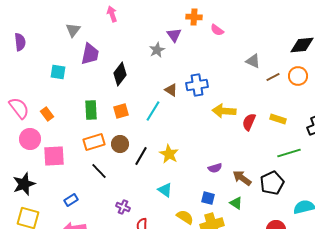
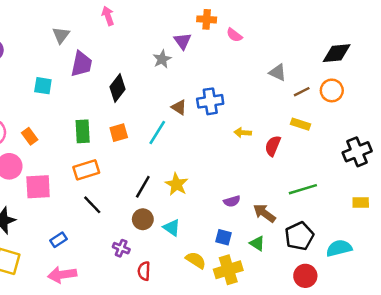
yellow arrow: (224, 111) -> (243, 133), size x0.6
yellow rectangle: (278, 119) -> (300, 124), moved
brown circle: (120, 144) -> (143, 219), moved
green line: (289, 153) -> (303, 189), moved
black pentagon: (272, 183) -> (299, 236), moved

